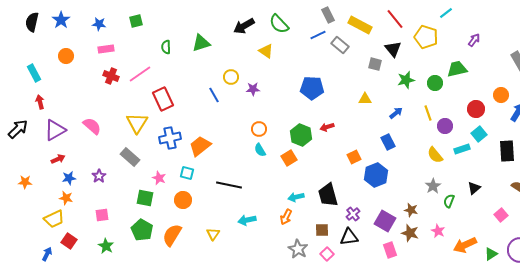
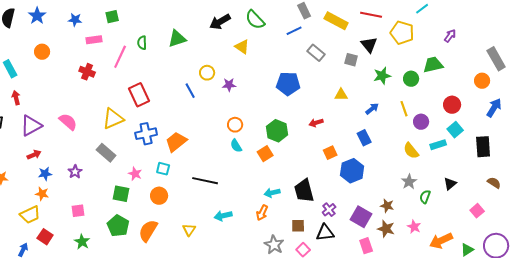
red line: (395, 19) -> (371, 15), turned -40
gray rectangle: (340, 45) -> (316, 53), moved
pink rectangle: (106, 49) -> (94, 40), moved
pink line: (140, 74) -> (120, 57), moved, turned -30
orange circle: (501, 95) -> (482, 81), moved
yellow triangle: (137, 123) -> (113, 119), turned 35
red arrow: (327, 127) -> (316, 123), moved

